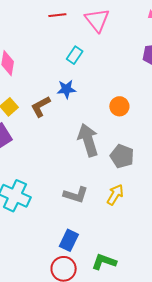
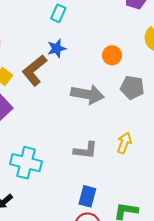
brown L-shape: (41, 107) -> (34, 70), size x1.4
gray arrow: (88, 140) -> (87, 94), turned 128
gray pentagon: (122, 156) -> (132, 88), moved

